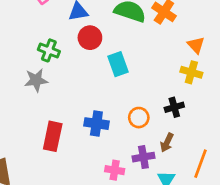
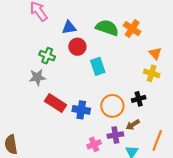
orange circle: (139, 118) -> (112, 106), size x1.5
red rectangle: (53, 136) -> (55, 103), moved, turned -70
brown arrow: (167, 143) -> (133, 125), turned 32
pink cross: (115, 170) -> (94, 144), turned -32

